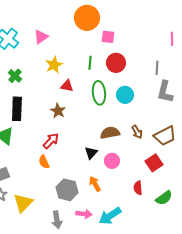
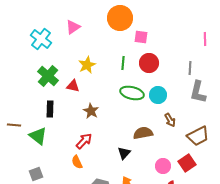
pink triangle: (41, 37) -> (73, 27), moved
green cross: (15, 76) -> (48, 76), size x1.5
red triangle: (67, 86) -> (73, 86), moved
green ellipse: (99, 93) -> (132, 93), turned -70
black rectangle: (17, 109) -> (50, 109), size x0.7
brown arrow: (137, 132) -> (170, 120), moved
pink circle: (112, 161) -> (163, 166), moved

